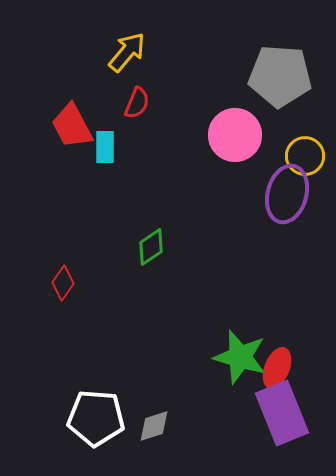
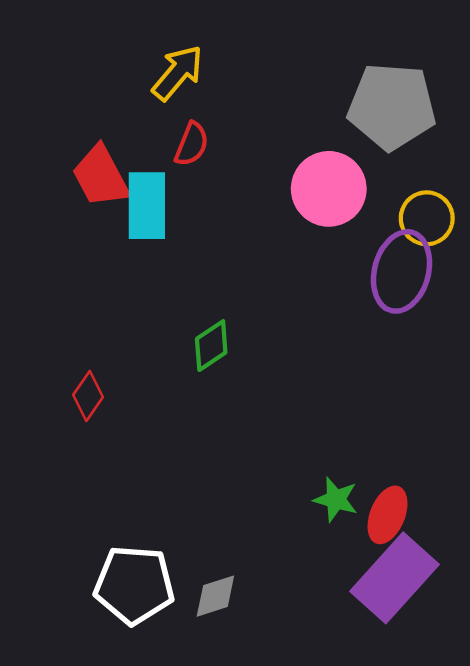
cyan rectangle: (105, 147) -> (147, 206), size x1.5
green star: (240, 357) -> (336, 500), size x0.6
purple rectangle: (282, 413) -> (395, 578), turned 64

